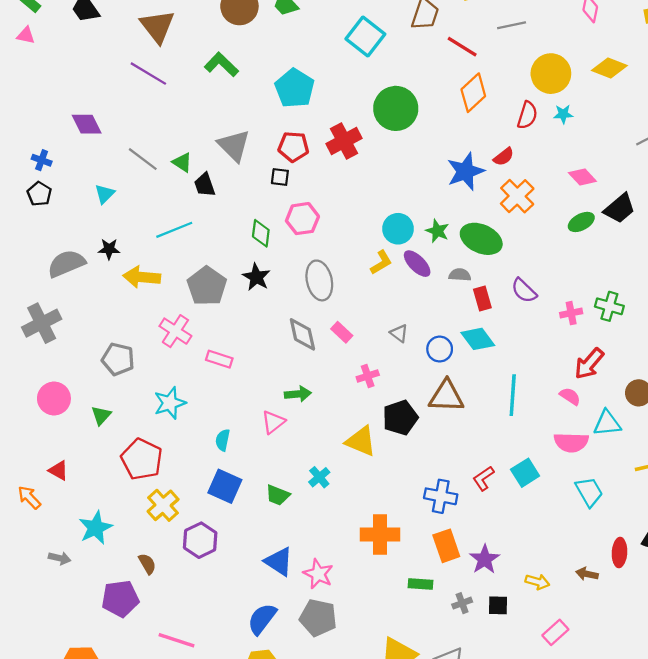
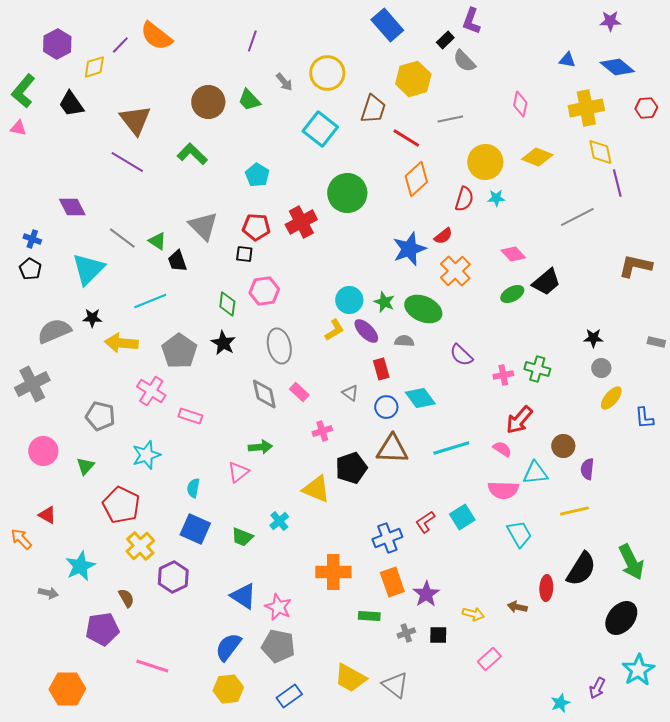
cyan pentagon: (295, 88) -> (257, 175), size x0.7
cyan triangle: (105, 194) -> (88, 269), size x1.8
red rectangle: (482, 298) -> (381, 369), moved
cyan line: (513, 395) -> (451, 448), turned 69
blue cross: (441, 496) -> (387, 538), turned -32

